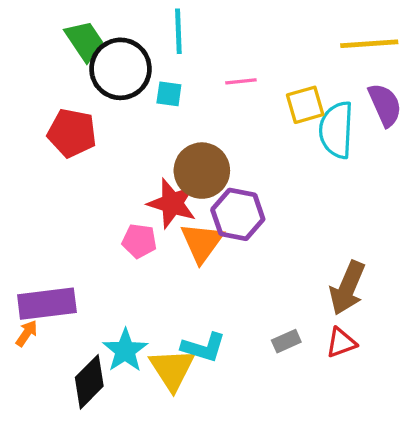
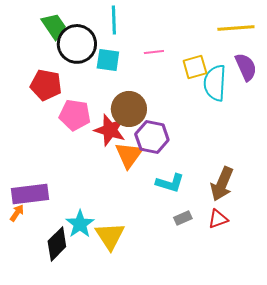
cyan square: (169, 94) -> (108, 60), size x1.4
pink pentagon: (139, 241) -> (75, 115), moved, size x1.4
cyan L-shape: (203, 347) -> (170, 183), moved

